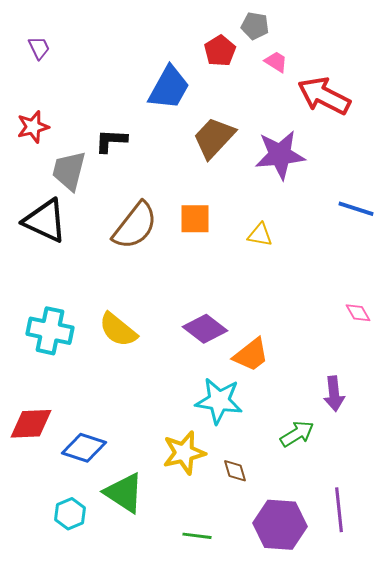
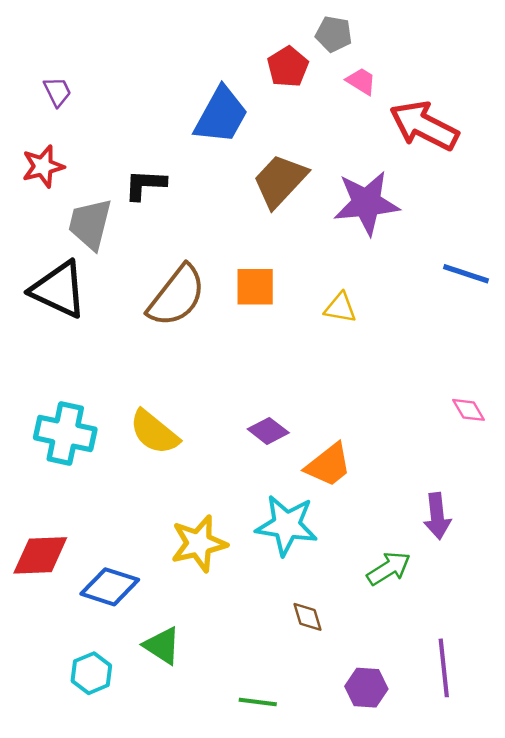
purple trapezoid: (39, 48) -> (57, 92), moved
purple diamond: (205, 329) -> (268, 431), size x0.7
yellow star: (184, 453) -> (199, 544), moved
green triangle: (124, 493) -> (162, 646), size x0.7
purple hexagon: (280, 525) -> (366, 688), size x0.6

